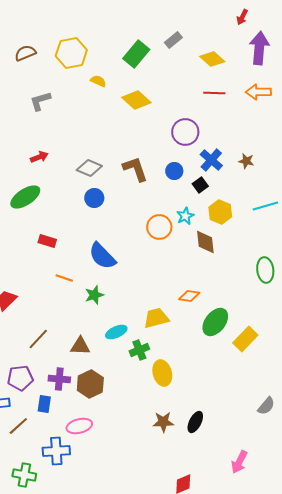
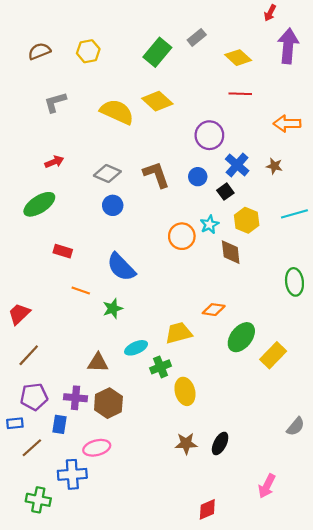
yellow hexagon: (71, 53) -> (88, 51), size x0.7
yellow semicircle: (98, 81) -> (117, 112), moved, size x2.0
orange arrow: (258, 92) -> (287, 124), moved
brown line: (38, 339) -> (29, 355), moved

